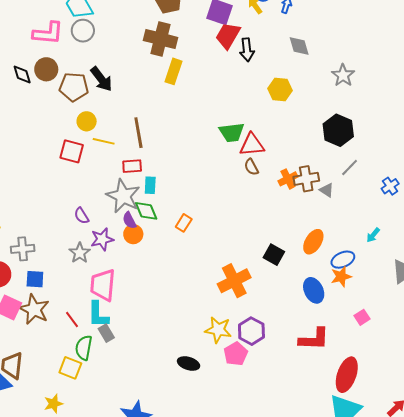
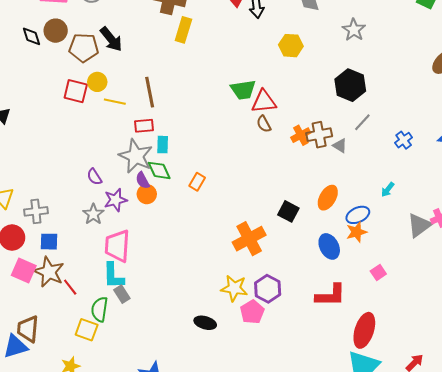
red square: (72, 151) -> (76, 91), moved
red line: (72, 320) -> (70, 287), moved

